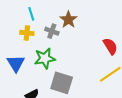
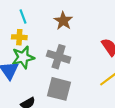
gray cross: (52, 31) -> (59, 57), moved, size x1.5
green star: (45, 58) -> (23, 57), moved

